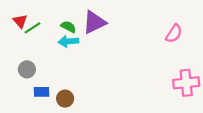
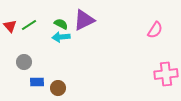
red triangle: (20, 21) -> (10, 26), moved

